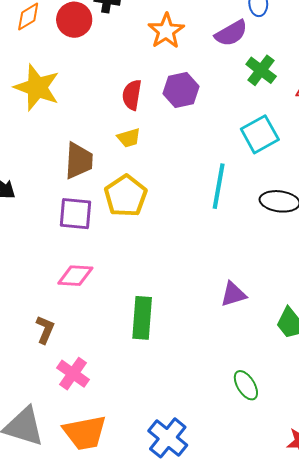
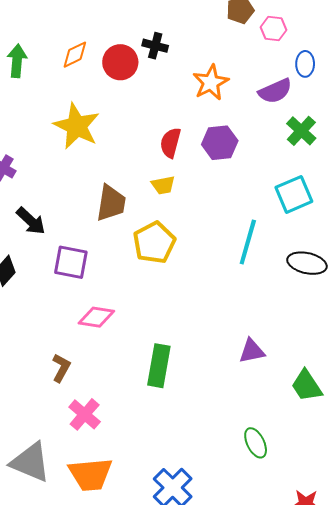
purple square: (76, 214) -> (71, 262), moved

